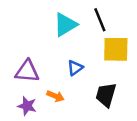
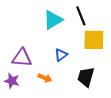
purple star: (27, 106) -> (12, 81), moved

